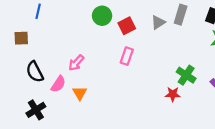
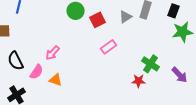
pink rectangle: (127, 56) -> (109, 47), moved, turned 35
orange triangle: (80, 93) -> (56, 80), turned -40

